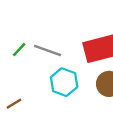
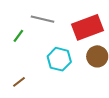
gray line: (48, 51) -> (42, 19), moved

